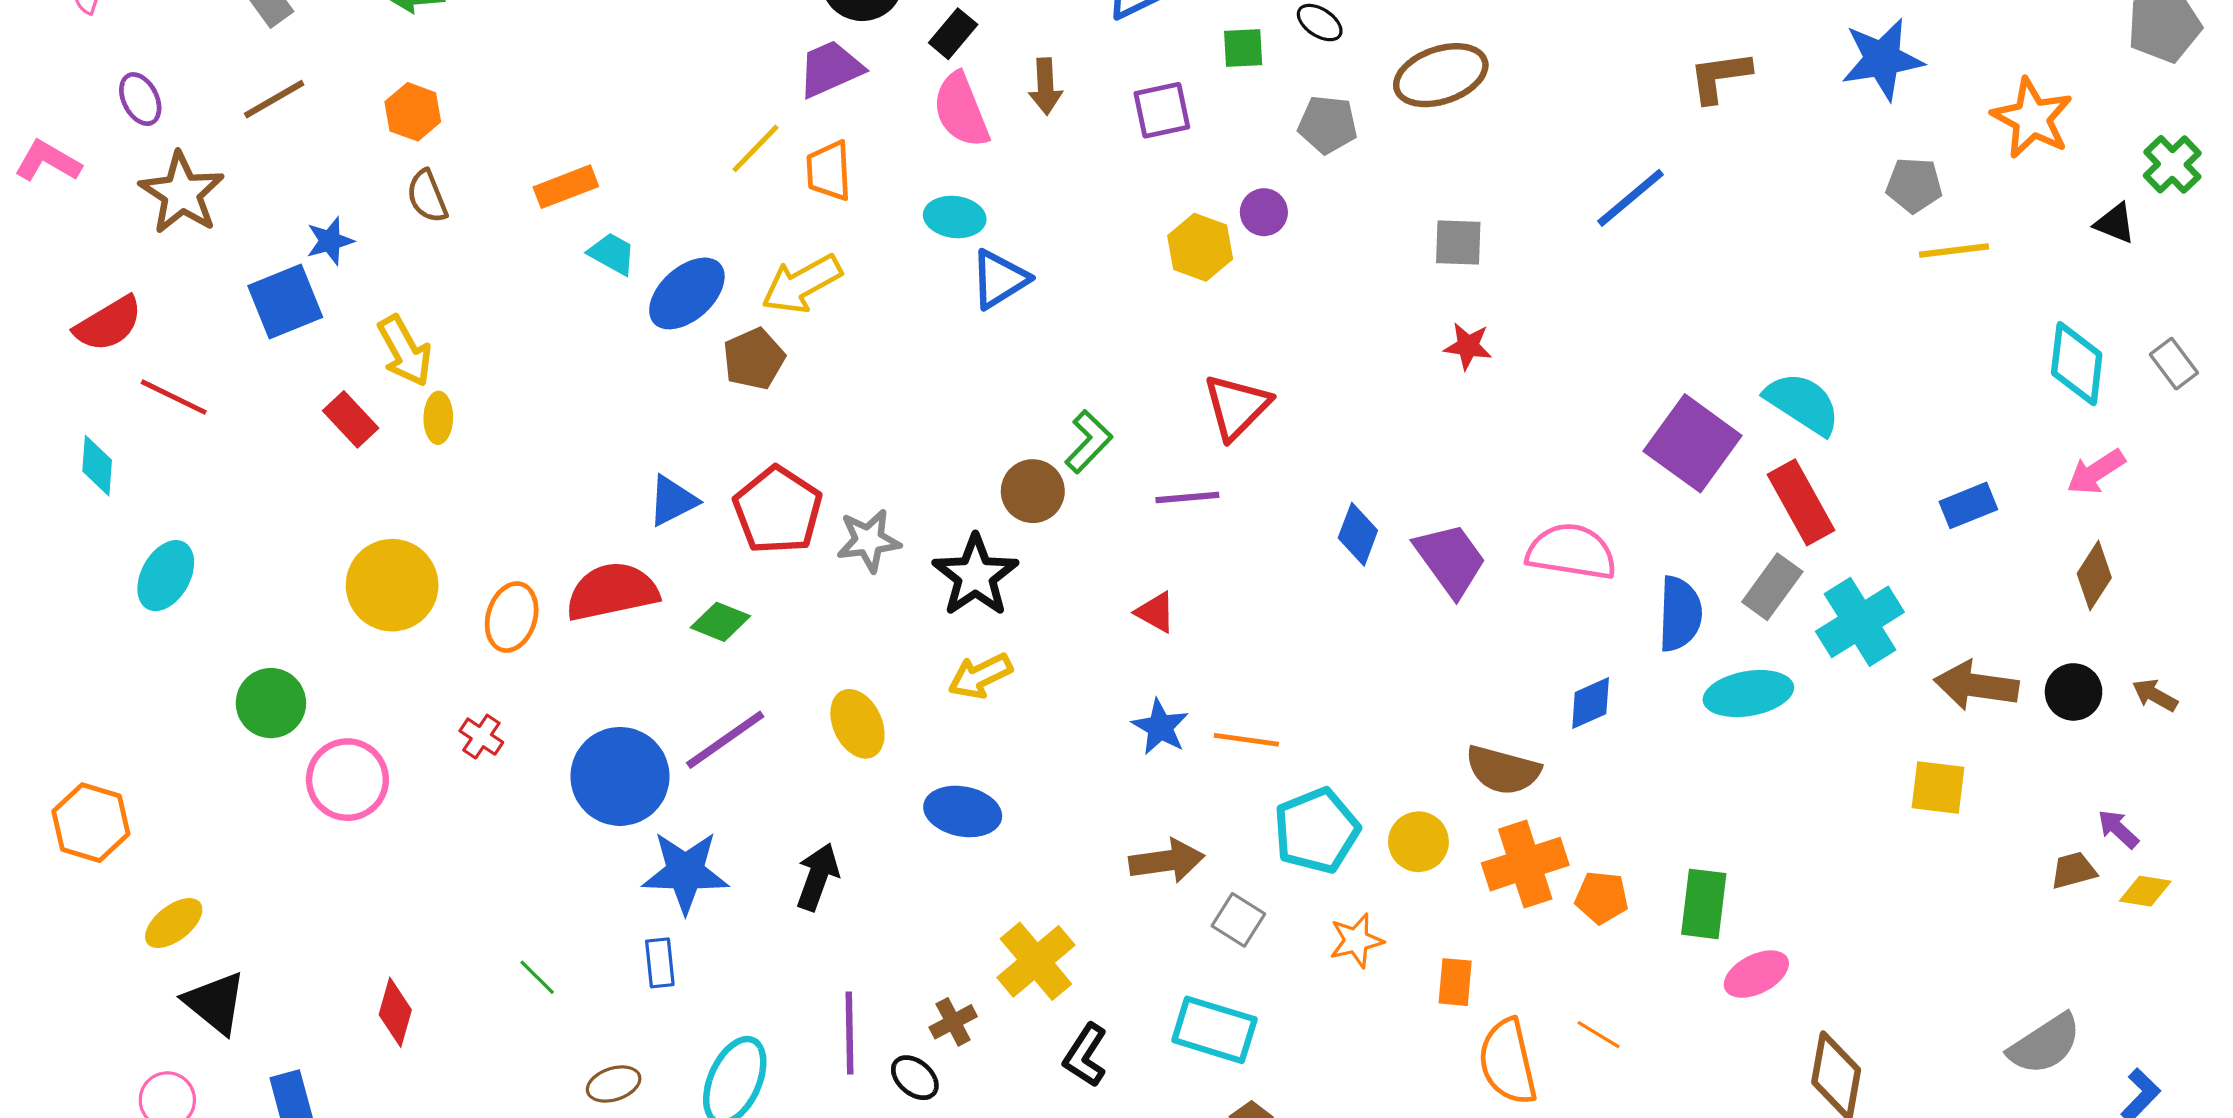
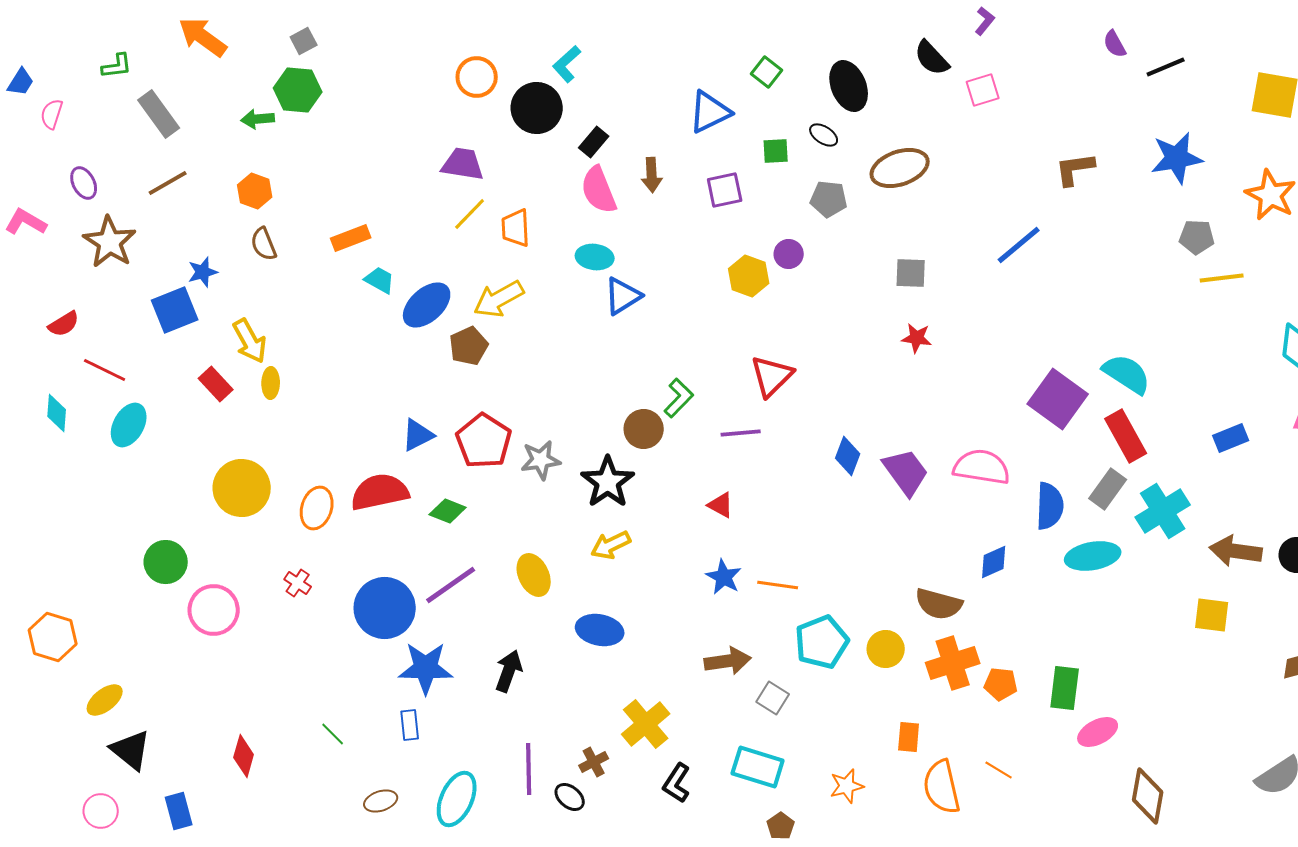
purple trapezoid: (830, 69) -> (463, 164), moved, turned 33
red semicircle: (108, 324) -> (64, 324), size x0.7
cyan ellipse: (166, 576) -> (129, 425), moved
orange star: (1356, 941) -> (847, 786), moved

